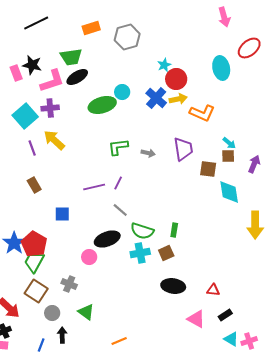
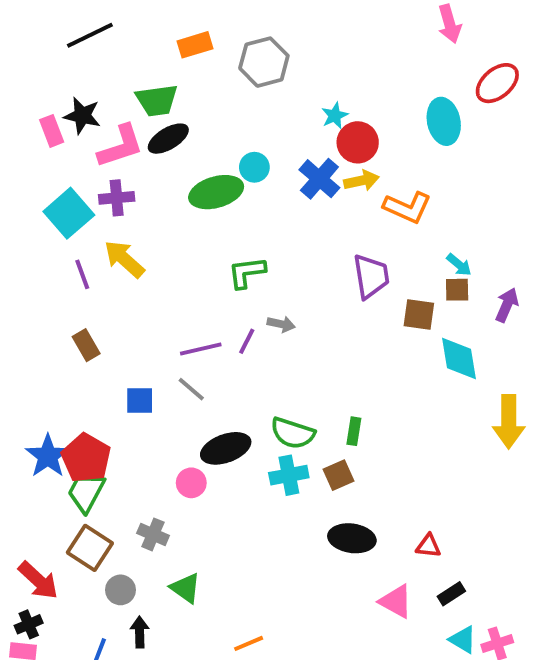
gray arrow: (148, 153) -> (281, 324), moved
gray line: (120, 210) -> (191, 389), moved

